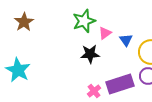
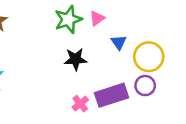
pink triangle: (105, 33) -> (97, 18), moved

